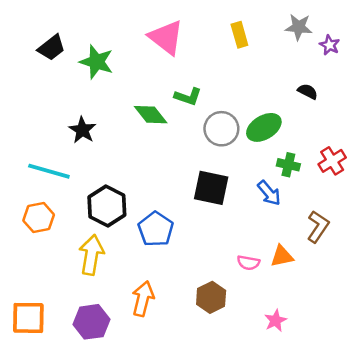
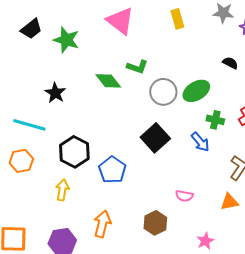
black square: (211, 188) -> (155, 138), turned 36
yellow arrow: (91, 255) -> (62, 190), size x0.7
orange triangle: (282, 256) -> (229, 202), moved

